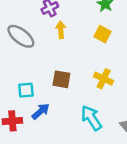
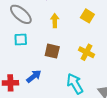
yellow arrow: (61, 30) -> (55, 21), moved
cyan square: (26, 90) -> (21, 40), moved

